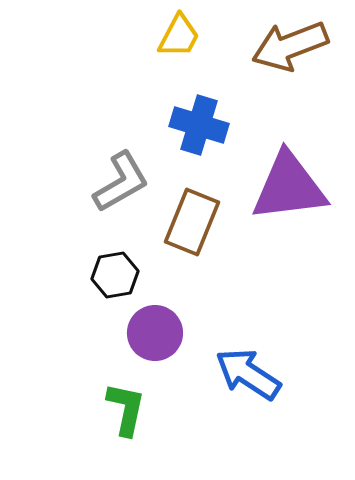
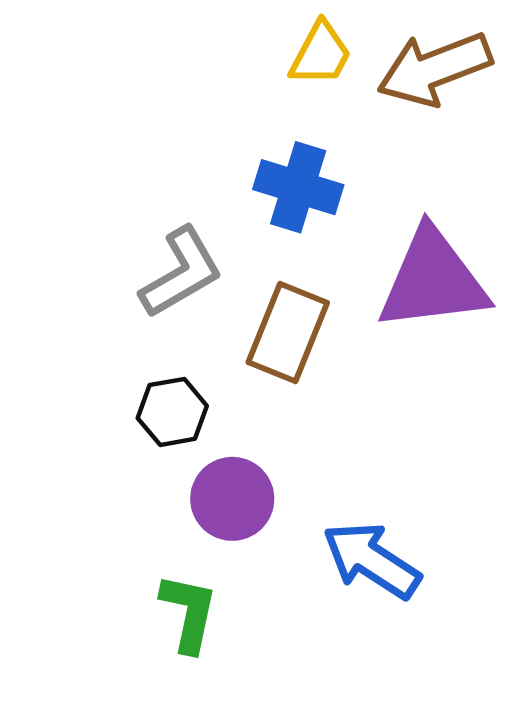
yellow trapezoid: (179, 36) -> (321, 54), moved

